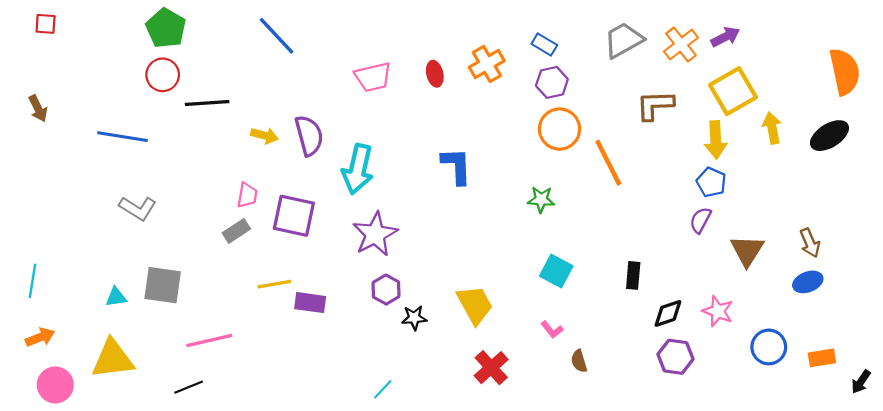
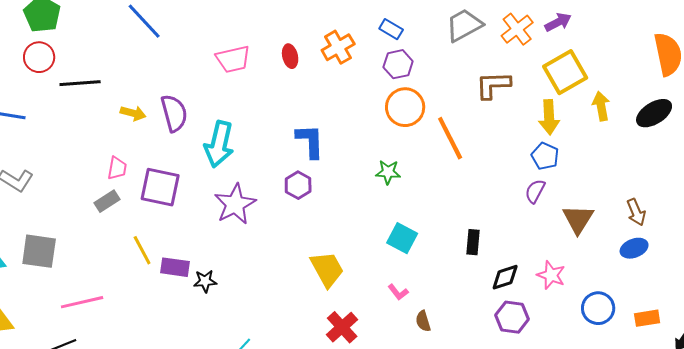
yellow line: (274, 284) -> (142, 250), turned 72
purple hexagon: (386, 290) -> (298, 185), moved
black star: (414, 318) -> (205, 281), moved

